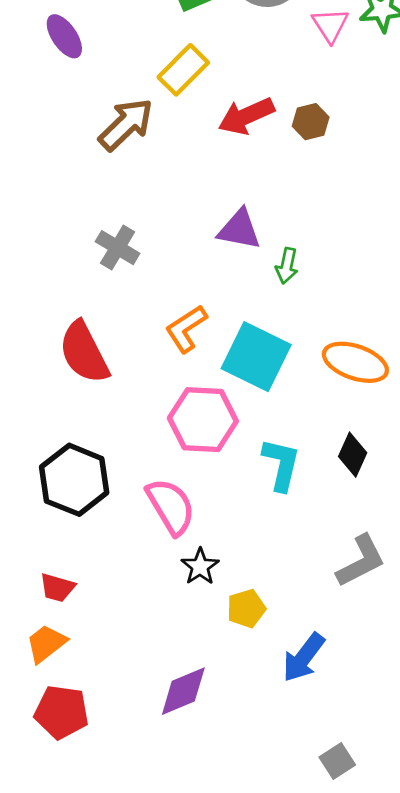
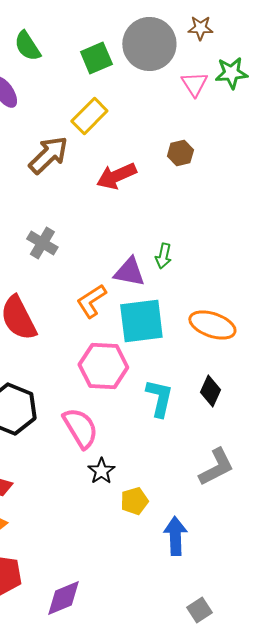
red arrow: (246, 116) -> (116, 176), moved
purple triangle: (239, 229) -> (129, 272), moved
cyan square: (256, 357) -> (141, 321), turned -33
blue arrow: (304, 658) -> (175, 536), turned 141
purple diamond: (183, 691) -> (63, 598), moved

